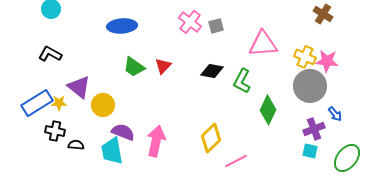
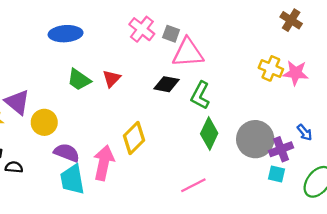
gray square: (216, 26) -> (171, 34), turned 35
pink triangle: (263, 44) -> (188, 53), moved
gray circle: (310, 86) -> (255, 139), moved
green diamond: (268, 110) -> (209, 134), moved
yellow diamond: (211, 138) -> (134, 138), moved
cyan trapezoid: (112, 151) -> (72, 180), moved

